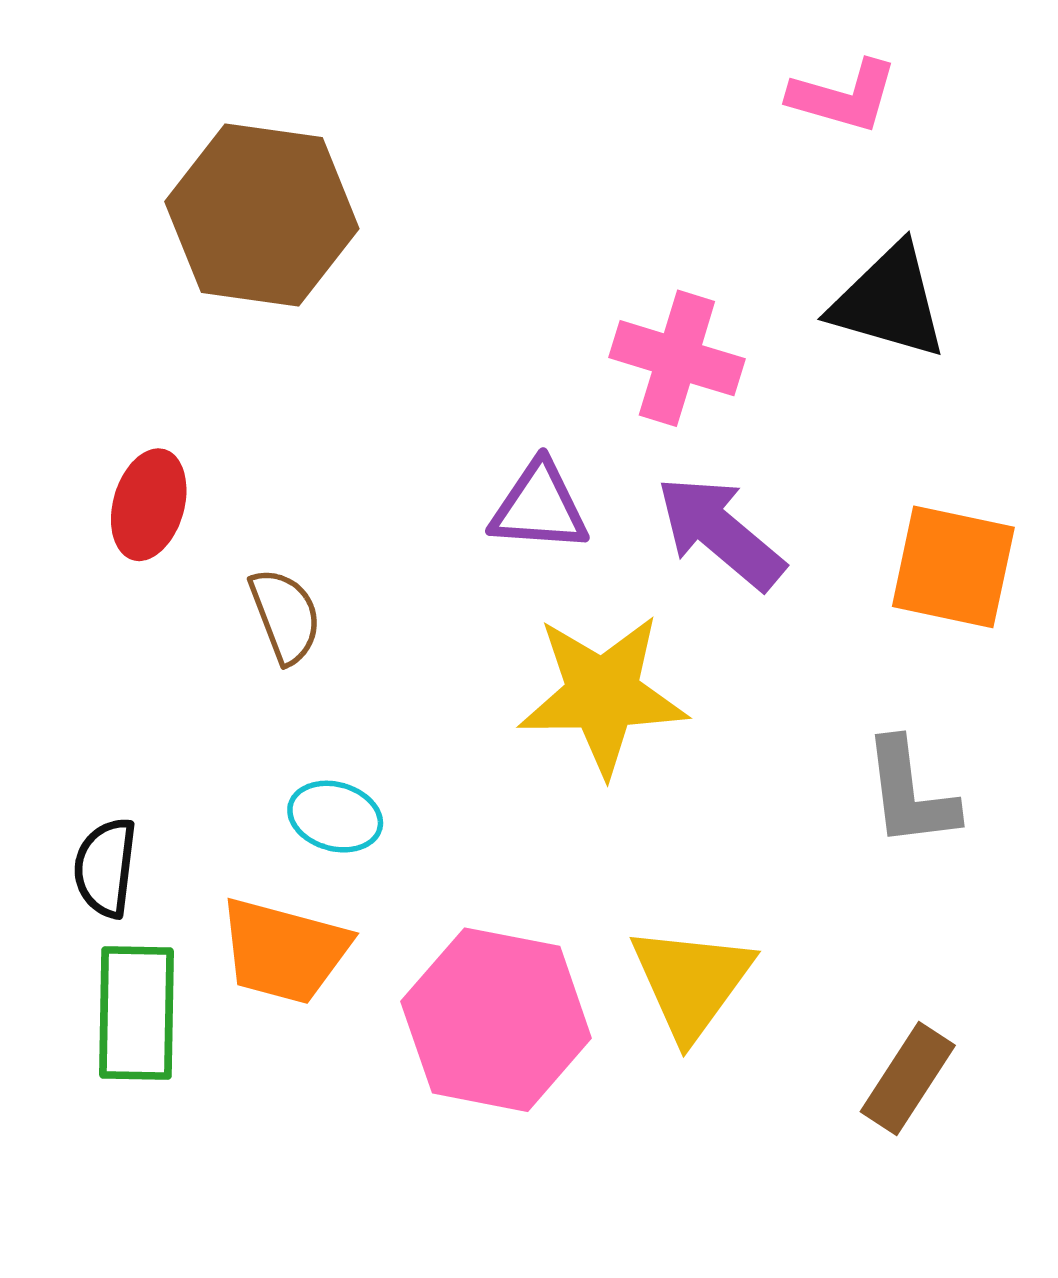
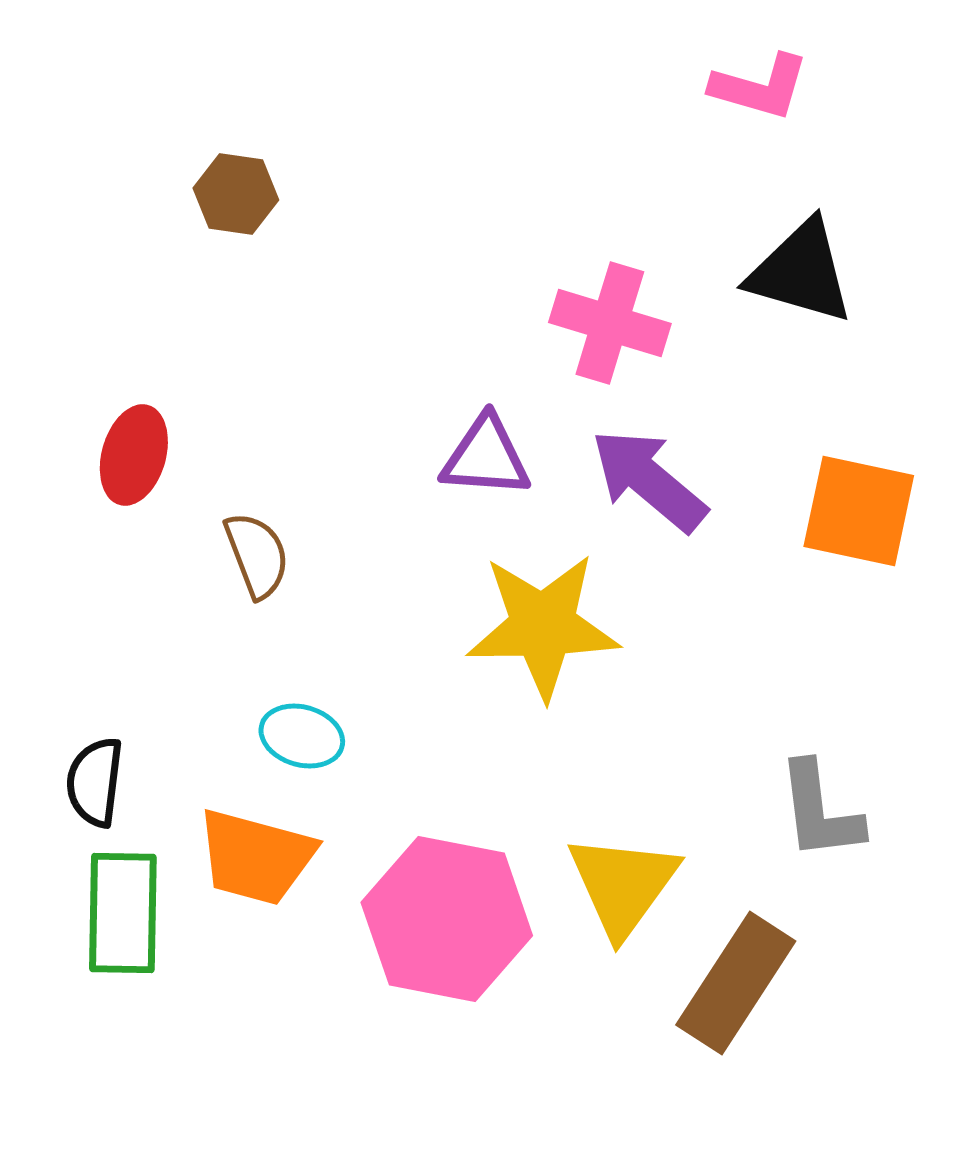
brown hexagon: (262, 215) -> (236, 194), size x0.5
gray L-shape: (910, 793) -> (820, 811), moved
brown rectangle: (908, 1078) -> (736, 983), moved, size x1.4

